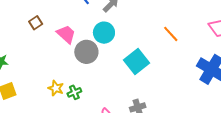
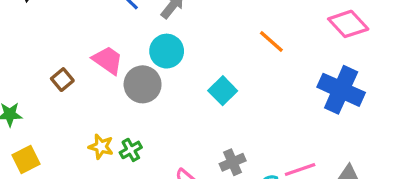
brown square: (36, 23) -> (62, 80), moved
cyan square: (137, 62) -> (223, 91), size x0.7

